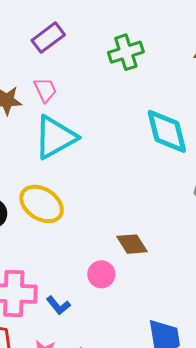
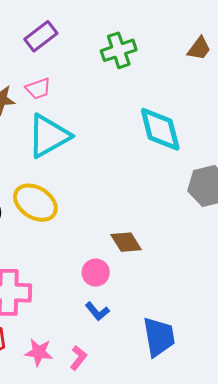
pink trapezoid: (45, 90) -> (38, 89), turned 96
blue L-shape: (58, 305) -> (97, 311), moved

